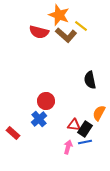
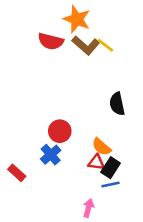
yellow line: (81, 26) -> (105, 45), moved
orange semicircle: (99, 113) -> (101, 147), moved, turned -77
pink arrow: (68, 147) -> (88, 208), moved

